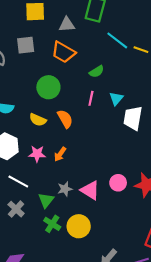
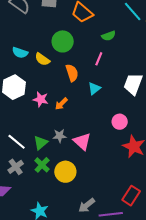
cyan triangle: (116, 99) -> (94, 89), moved
yellow semicircle: (38, 120) -> (42, 59), moved
white line: (18, 181) -> (17, 142), moved
pink circle: (118, 183) -> (120, 122), moved
gray cross: (16, 209) -> (16, 167), moved

